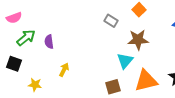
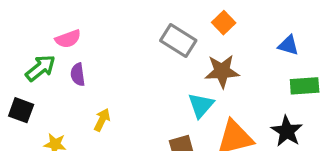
pink semicircle: (14, 18) -> (68, 39), moved
gray rectangle: (111, 21) -> (178, 41), size x1.5

